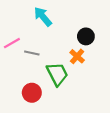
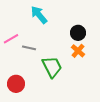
orange cross: (77, 56) -> (78, 51), moved
red circle: (32, 93) -> (16, 84), moved

